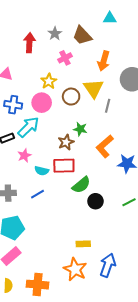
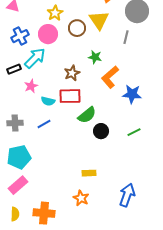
blue cross: (13, 105) -> (20, 36), turned -36
gray line: (108, 106) -> (126, 37), moved
green star: (80, 129) -> (95, 57), moved
blue arrow: (108, 265) -> (127, 195), moved
orange star: (75, 269) -> (81, 198), size x0.7

